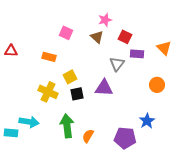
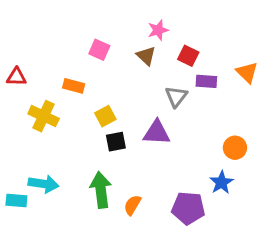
orange circle: (157, 85) -> (235, 148), moved
yellow cross: (48, 92) -> (44, 116), moved

